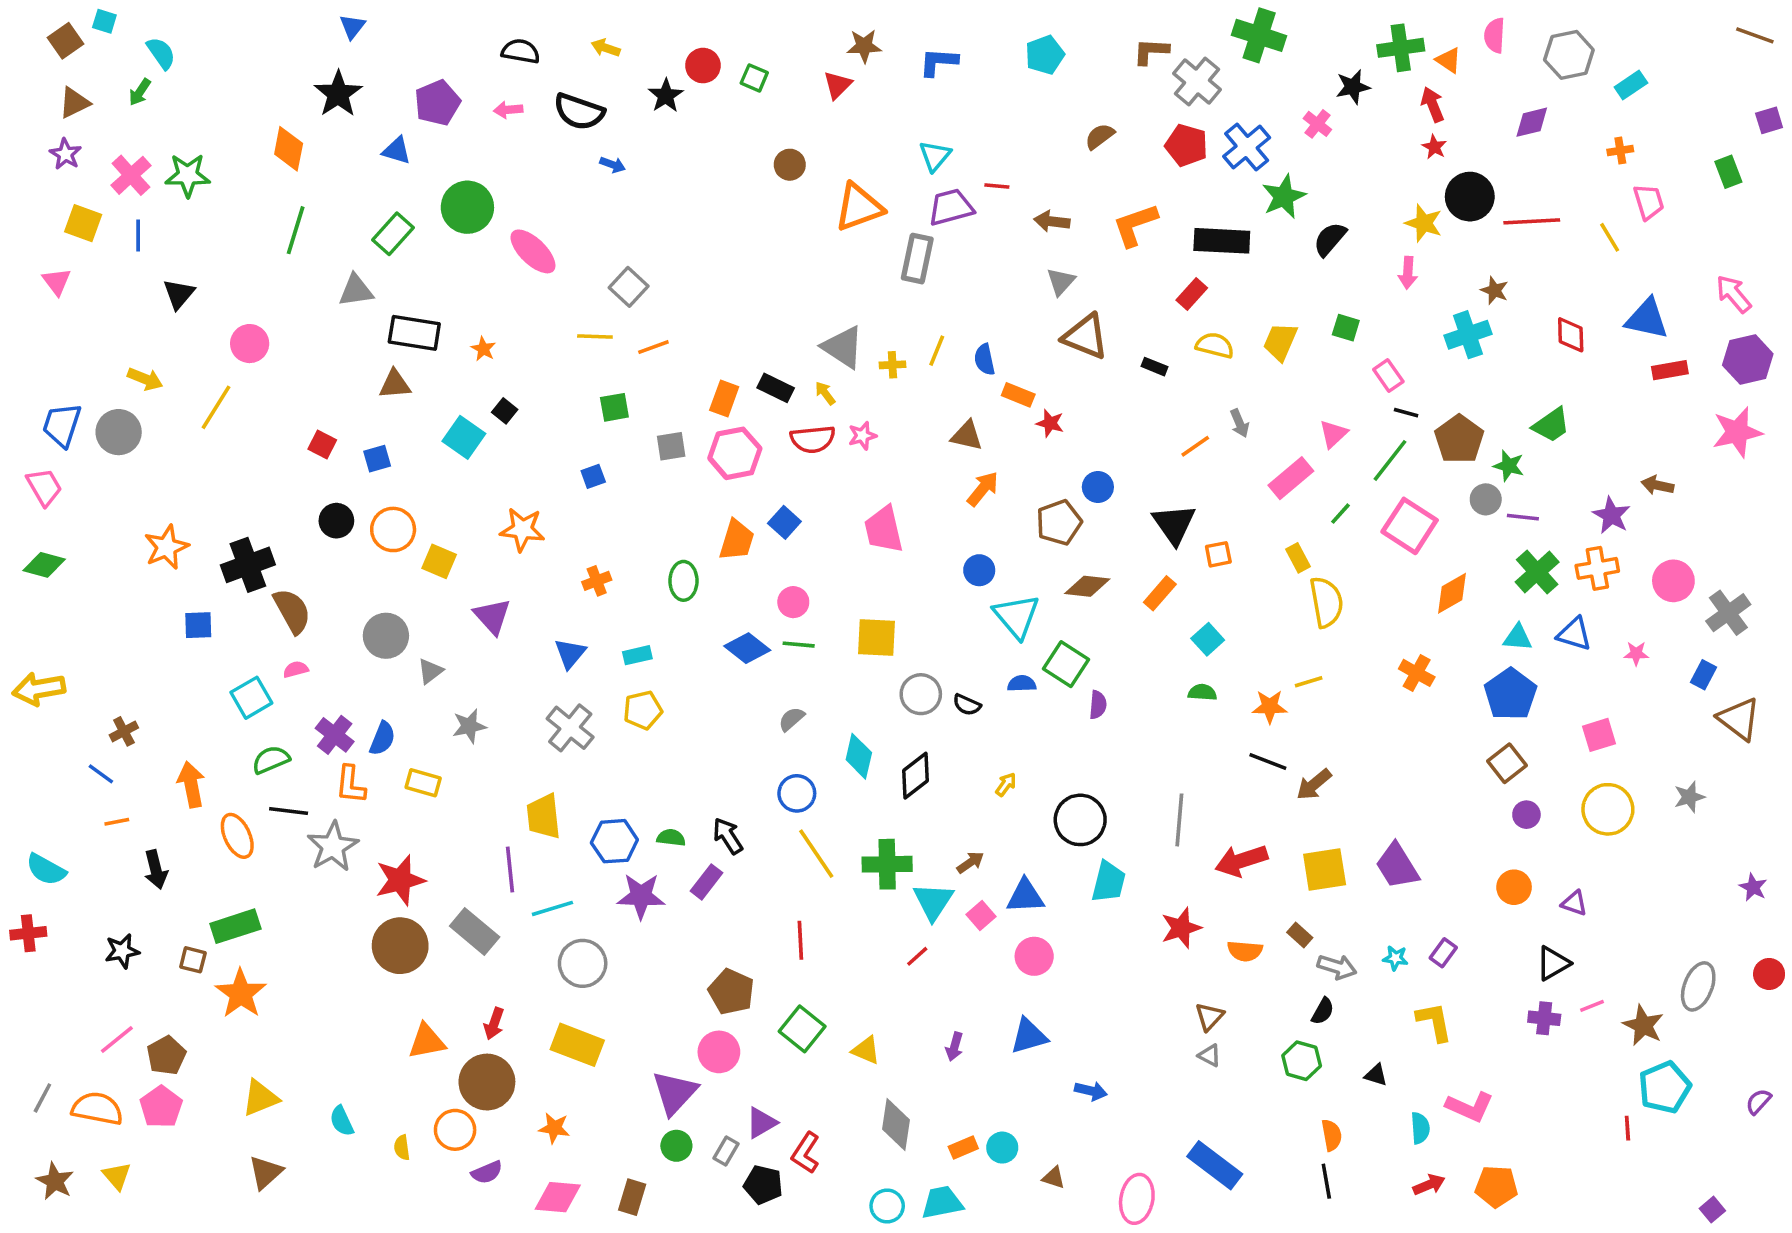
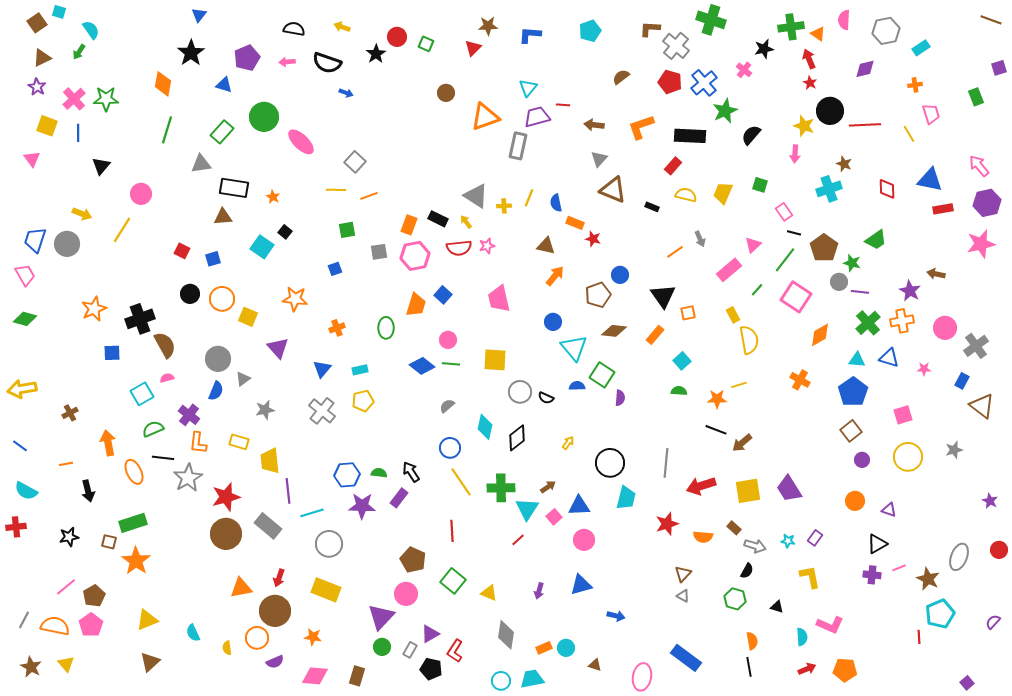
blue semicircle: (382, 738) -> (216, 391), moved
blue line: (101, 774) -> (20, 446), moved
yellow trapezoid: (544, 816) -> (270, 461), moved

